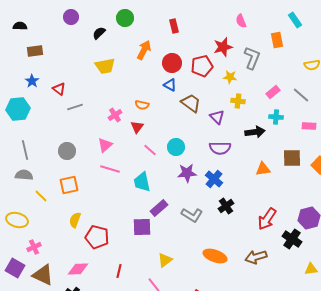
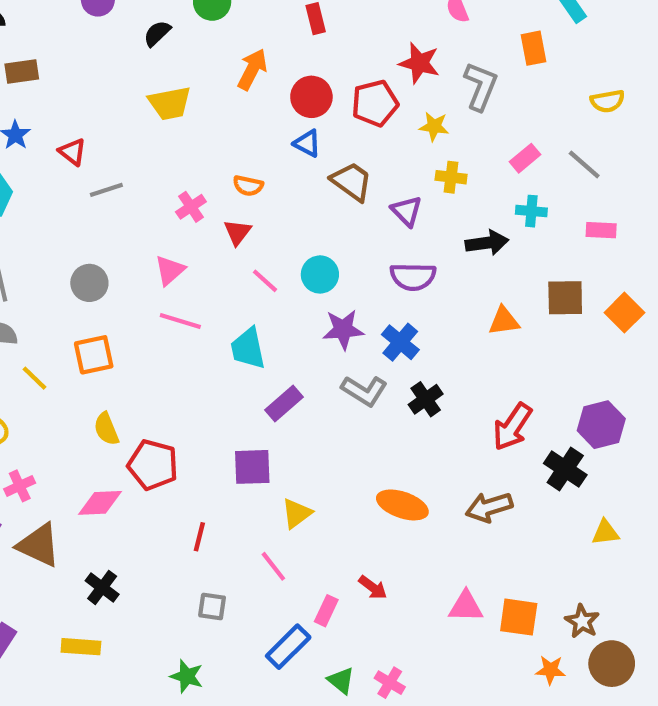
red star: (223, 47) -> (419, 63), turned 30
gray L-shape: (192, 215) -> (364, 391), moved
yellow semicircle: (75, 220) -> (106, 429), turned -42
purple square: (142, 227) -> (252, 467), moved
pink diamond: (78, 269) -> (100, 503), moved

